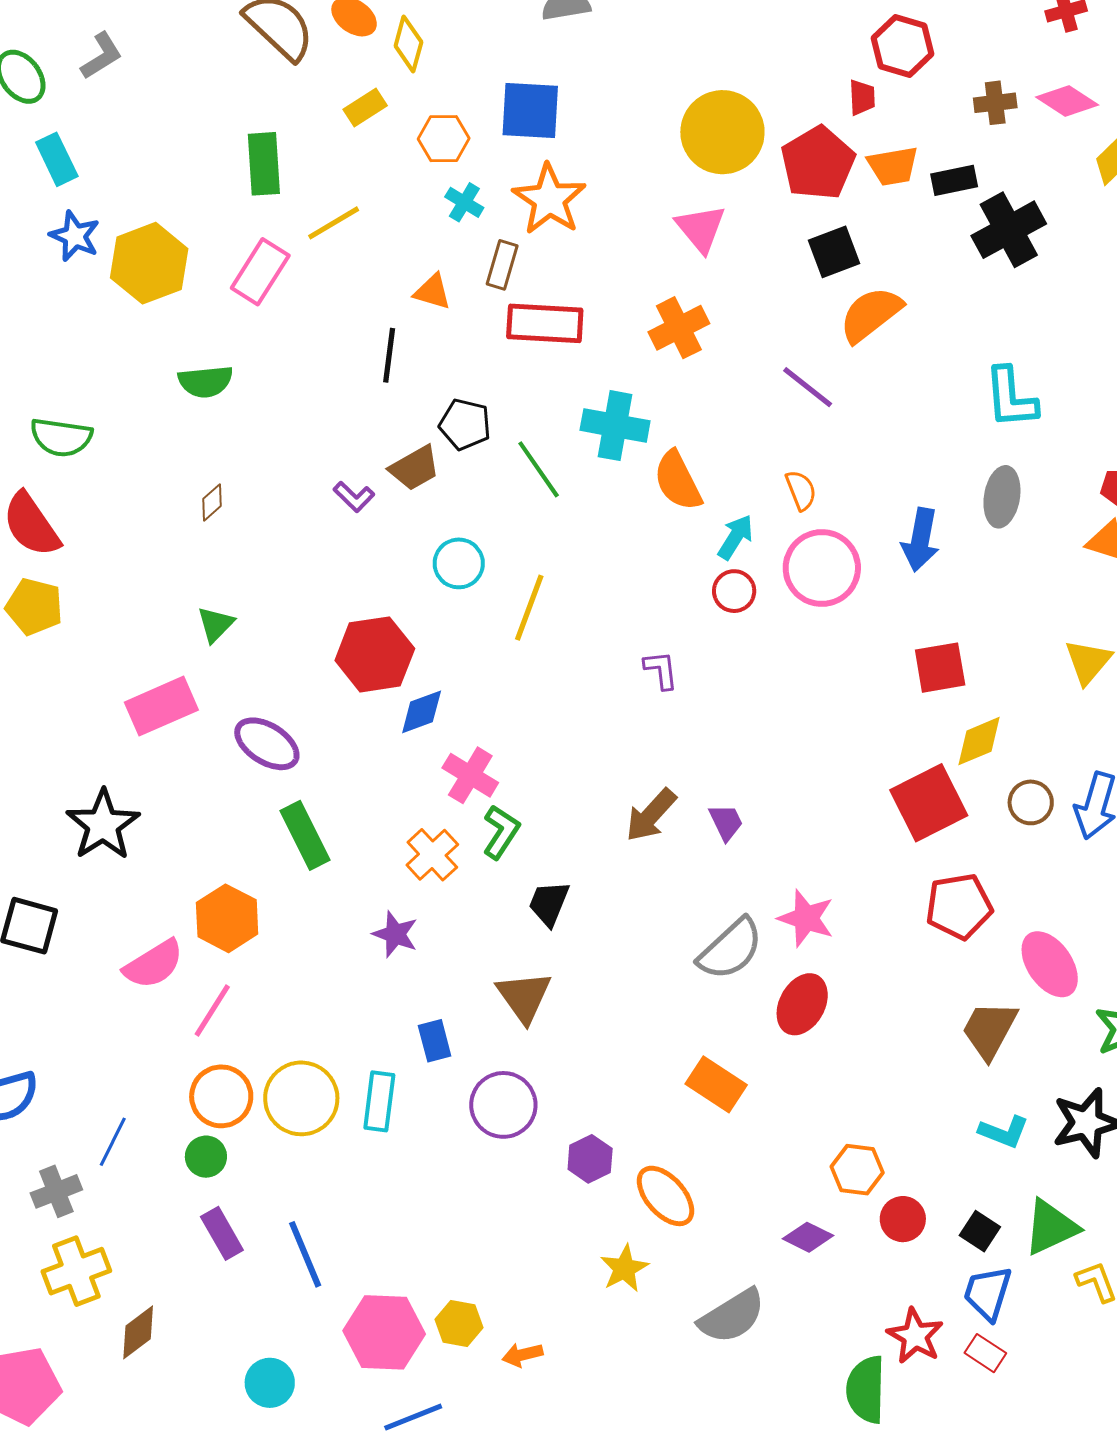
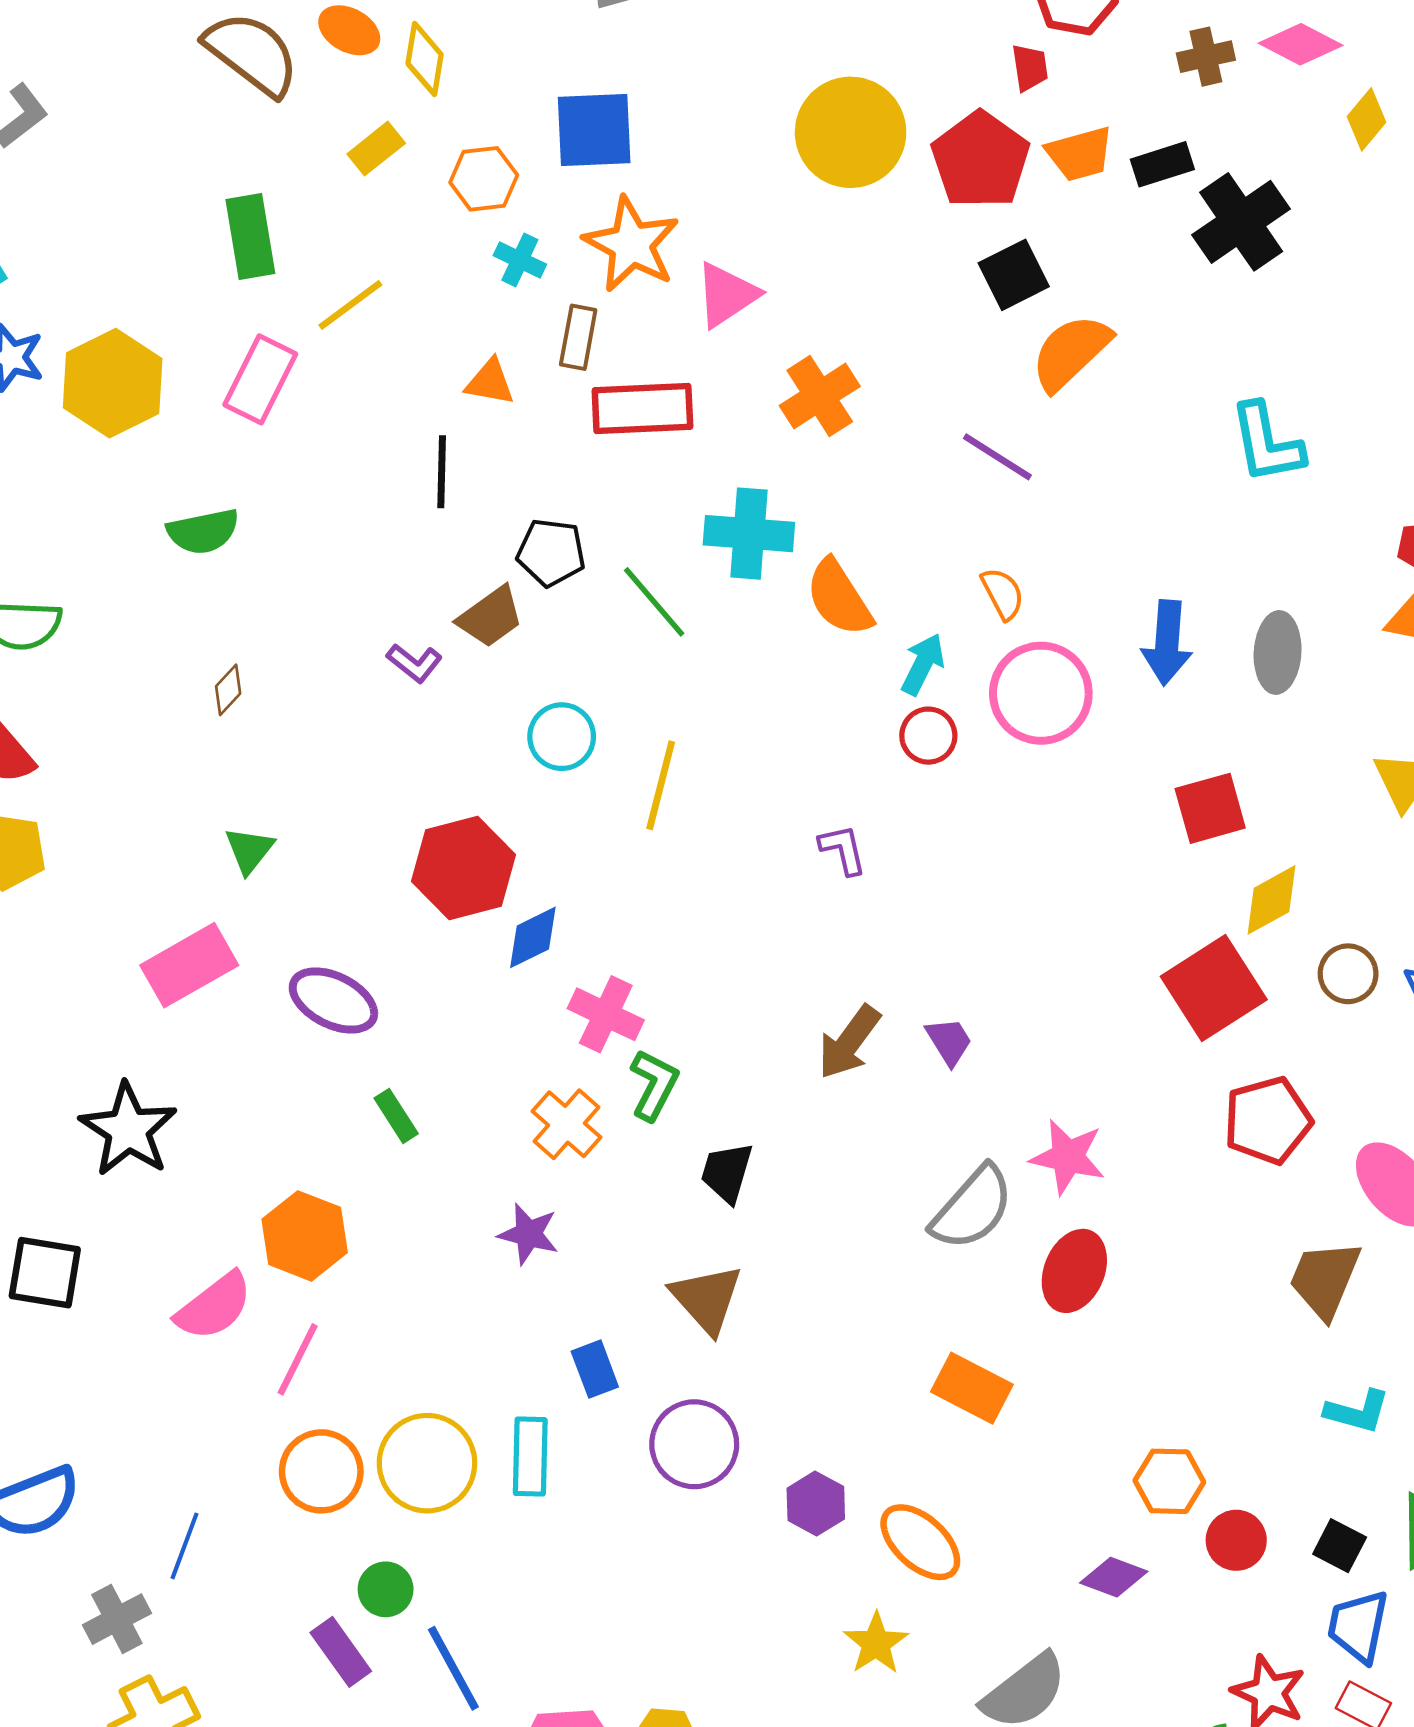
pink triangle: (701, 228) -> (727, 295), moved, turned 42
gray ellipse: (1002, 497) -> (1278, 652), moved
green rectangle: (305, 835) -> (396, 1116), size x0.6
green circle: (206, 1157) -> (386, 1589), moved

